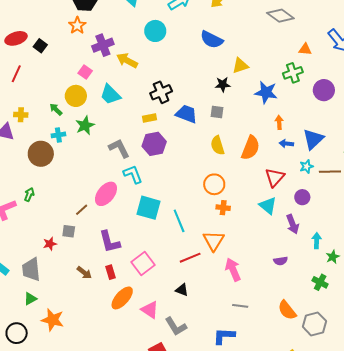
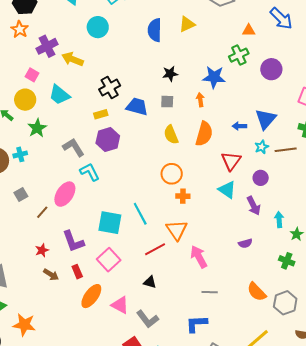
blue semicircle: (212, 40) -> (155, 30), turned 70
yellow triangle: (240, 66) -> (187, 24), moved
orange arrow: (279, 122) -> (200, 100), moved
cyan cross: (58, 135) -> (20, 154), moved
cyan square: (149, 208) -> (110, 223), moved
gray square: (69, 231) -> (21, 195), moved, turned -32
red star: (50, 244) -> (42, 250), moved

